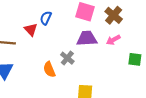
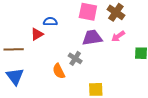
blue semicircle: (46, 18) -> (50, 22), turned 72
red triangle: (31, 30) -> (37, 34), turned 48

